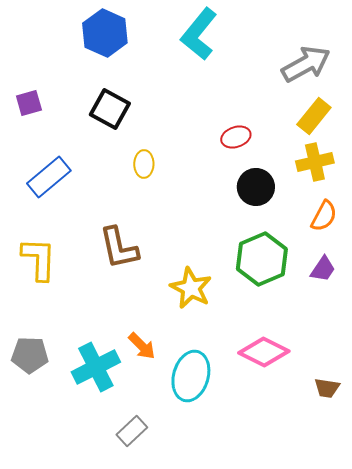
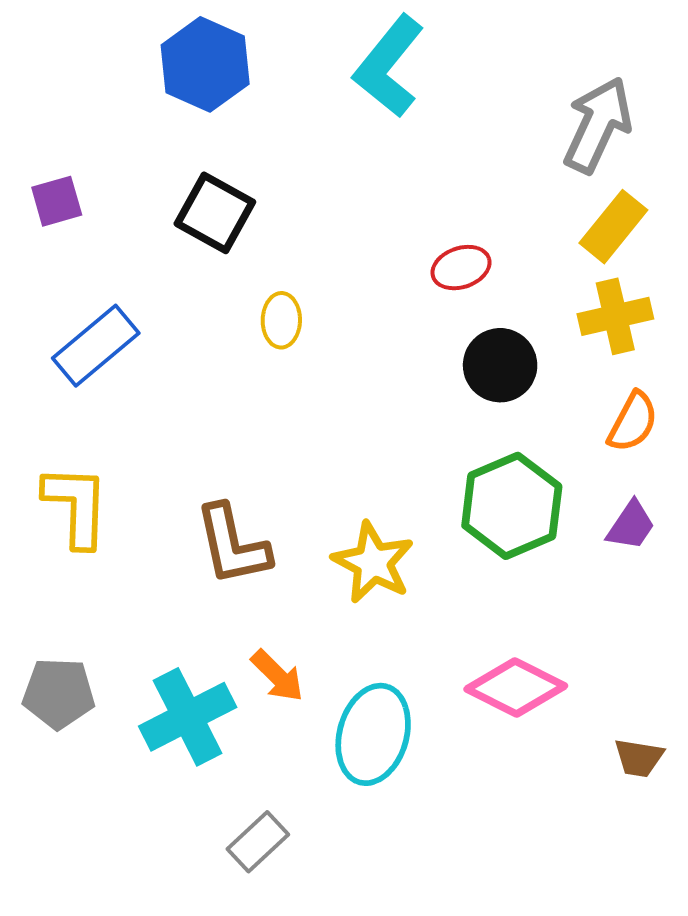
gray arrow: (306, 64) -> (598, 125), turned -36
brown L-shape: (119, 248) -> (232, 545), moved

